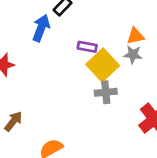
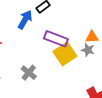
purple rectangle: (87, 47) -> (56, 39), size x1.6
gray cross: (106, 92) -> (29, 73), moved, turned 35

